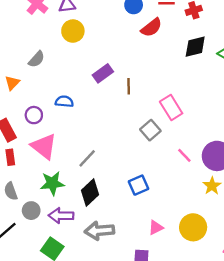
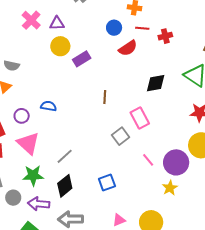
black diamond: (195, 47) -> (156, 83), moved
gray semicircle: (37, 59) -> (12, 66), moved, turned 56
purple rectangle: (103, 73) -> (82, 59), moved

